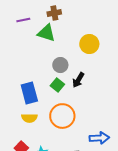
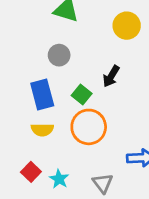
gray circle: (60, 65) -> (59, 55), moved
green square: (57, 85) -> (82, 95), moved

